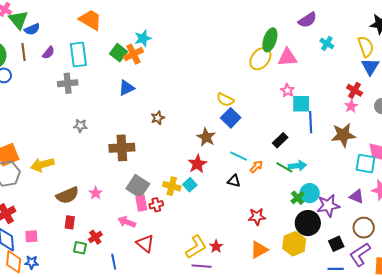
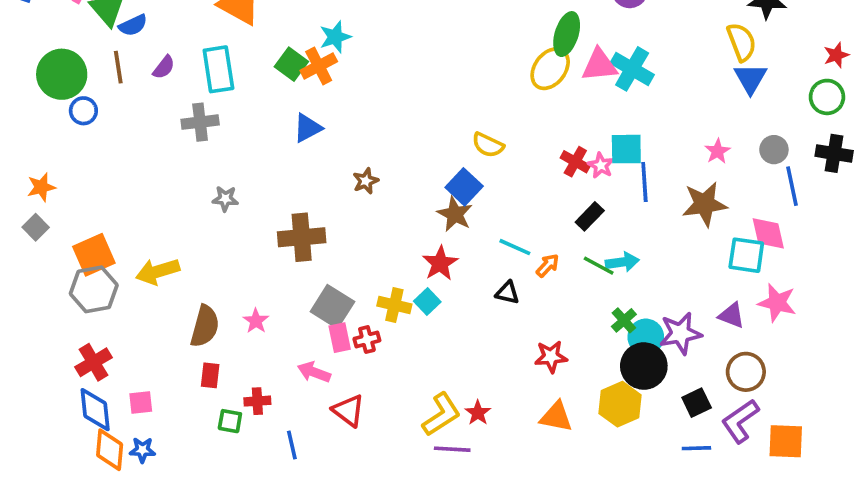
cyan cross: (327, 43) -> (632, 69), moved, size x1.6
pink star: (288, 90) -> (601, 165), moved
red cross: (355, 90) -> (575, 162), moved
blue square: (231, 118) -> (464, 187), moved
cyan circle: (310, 193) -> (646, 337), moved
brown semicircle: (67, 195) -> (205, 326), turned -50
red cross: (95, 237) -> (257, 401), turned 32
orange triangle: (259, 250) -> (556, 417), turned 42

